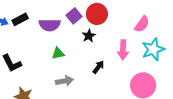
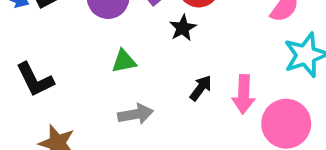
pink arrow: (123, 50) -> (244, 94), moved

